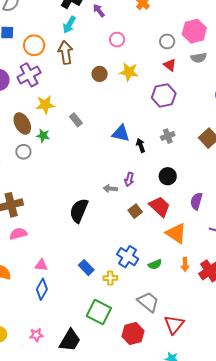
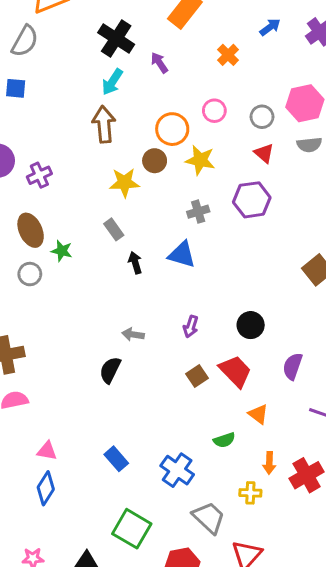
pink circle: (117, 40) -> (214, 111), moved
orange circle: (34, 45) -> (172, 129), moved
purple cross: (29, 75) -> (39, 175), moved, size x0.7
yellow star: (45, 105) -> (124, 183), moved
gray cross: (168, 136) -> (198, 212), moved
black arrow: (141, 145) -> (135, 263), moved
gray arrow: (110, 189) -> (133, 334), moved
black semicircle: (79, 211) -> (110, 370), size x0.7
orange triangle: (176, 233) -> (258, 414), size x0.6
blue cross: (128, 257) -> (177, 470), moved
green semicircle: (155, 264) -> (224, 440), moved
yellow cross: (110, 278) -> (250, 493), moved

